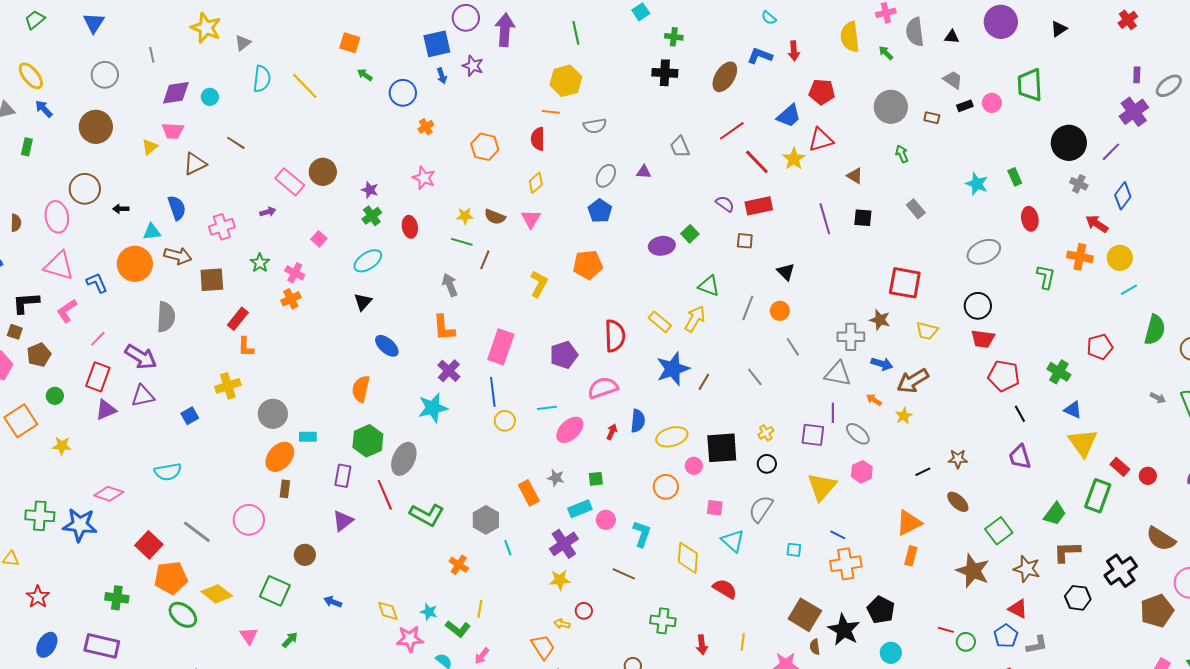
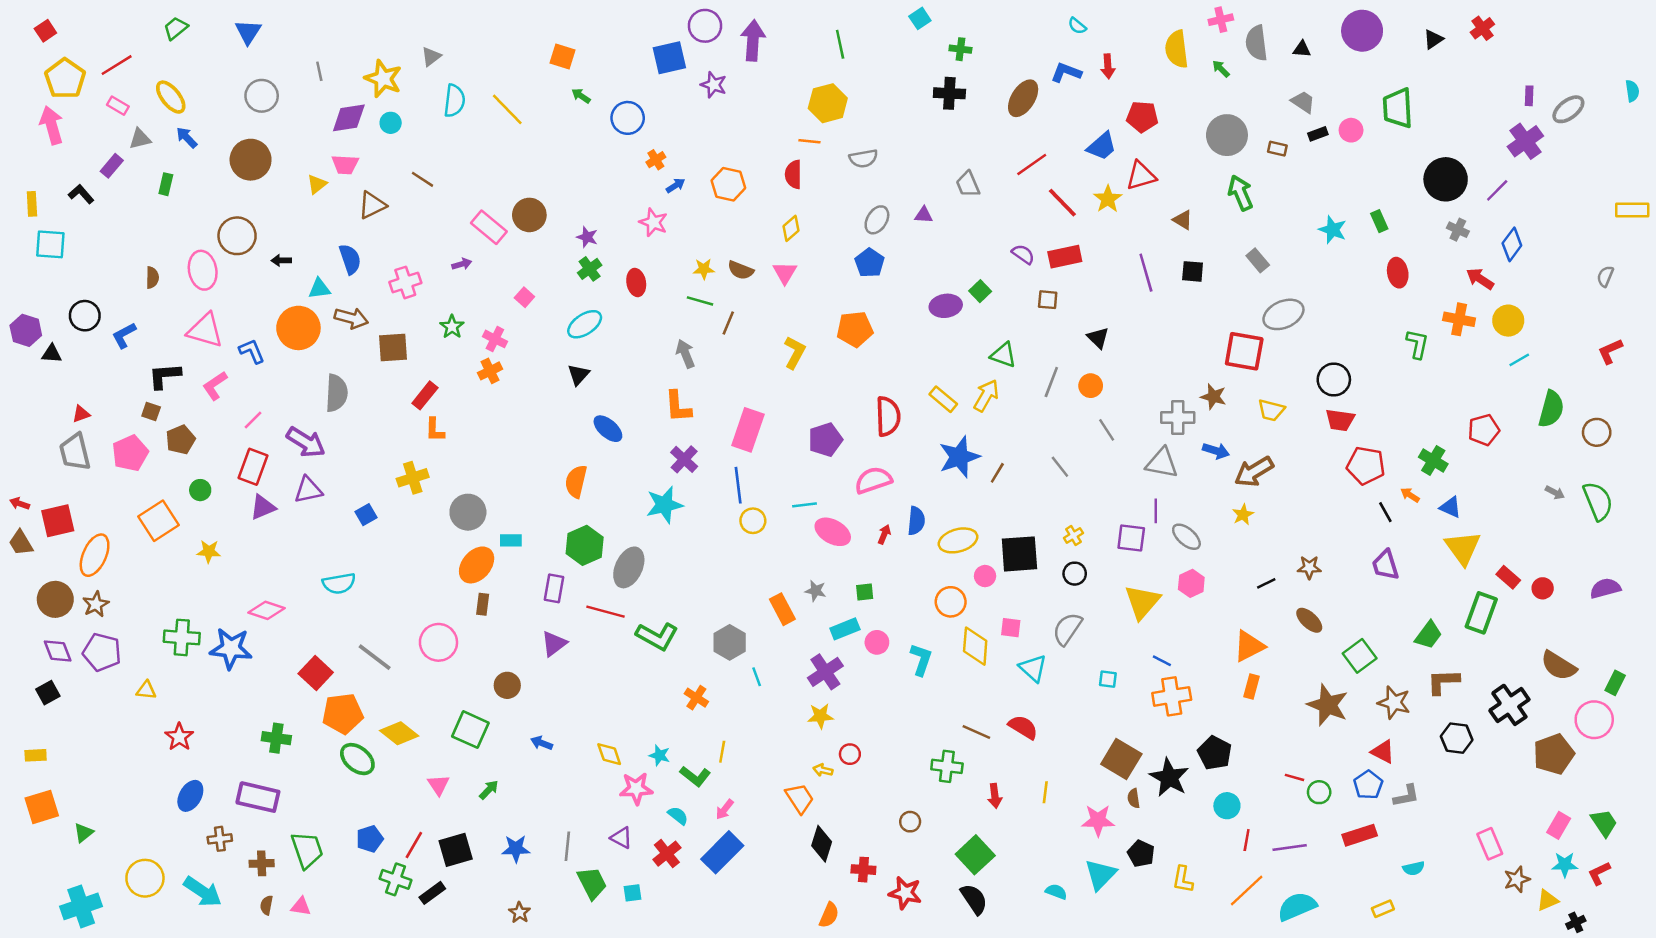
red cross: (1128, 20) -> (1482, 28), moved
yellow star: (206, 28) -> (383, 79), moved
blue arrow: (442, 76) -> (676, 185), moved, turned -105
green arrow: (902, 154) -> (1240, 193), size x1.6
gray ellipse: (984, 252) -> (1283, 314), moved
orange arrow: (874, 400) -> (1410, 495), moved
pink ellipse: (570, 430) -> (833, 532), turned 72
red line: (385, 495) -> (605, 612), turned -52
yellow diamond: (688, 558) -> (975, 646), moved
brown line: (624, 574) -> (976, 732), moved

